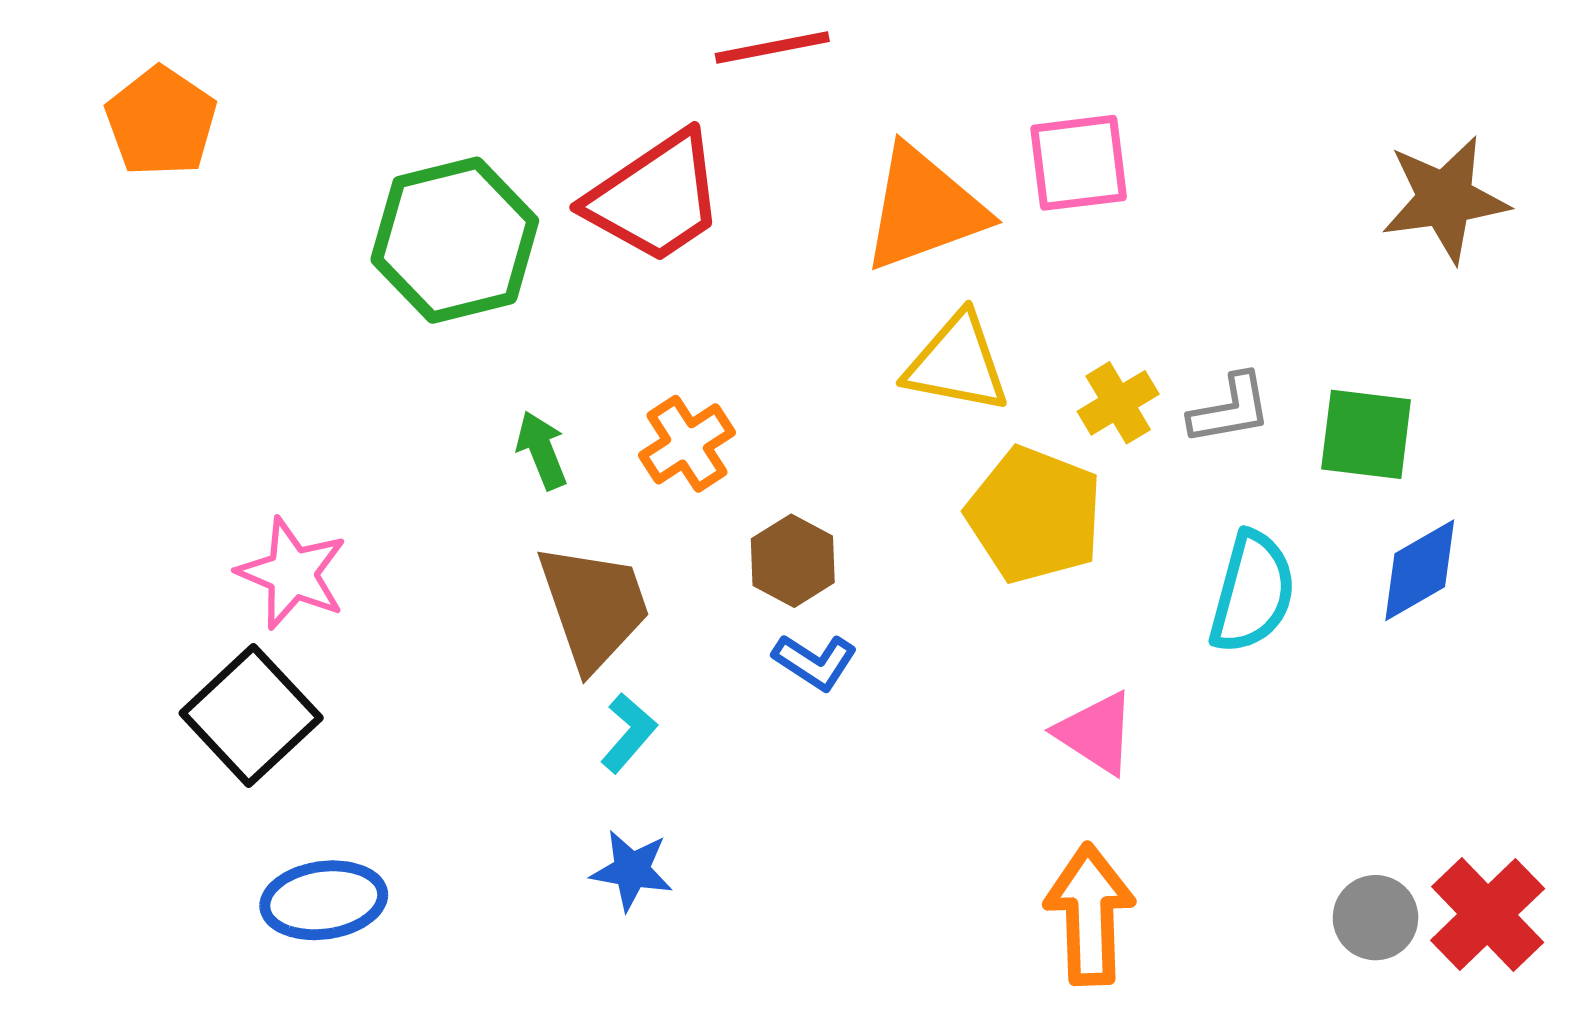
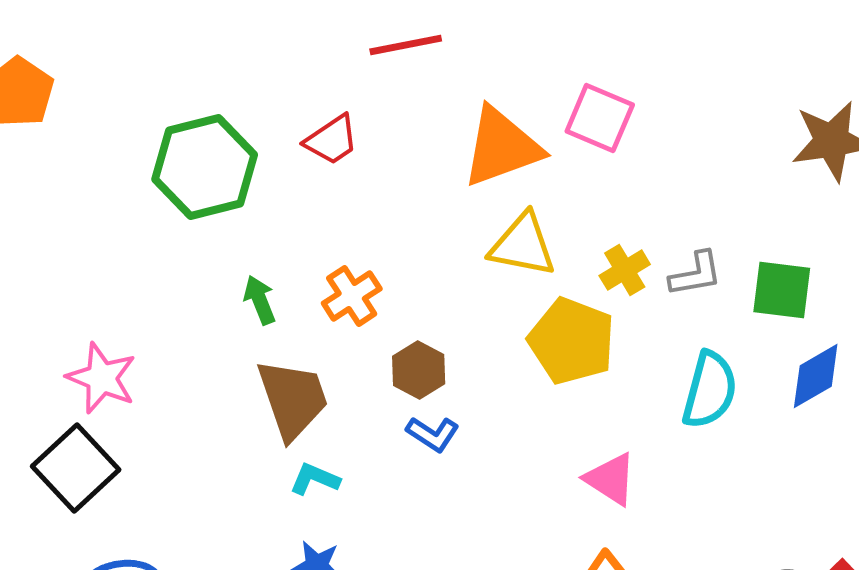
pink square: (1079, 163) -> (600, 118), turned 30
red trapezoid: (655, 198) -> (332, 140), size x0.6
cyan L-shape: (629, 733) -> (315, 479), turned -108

